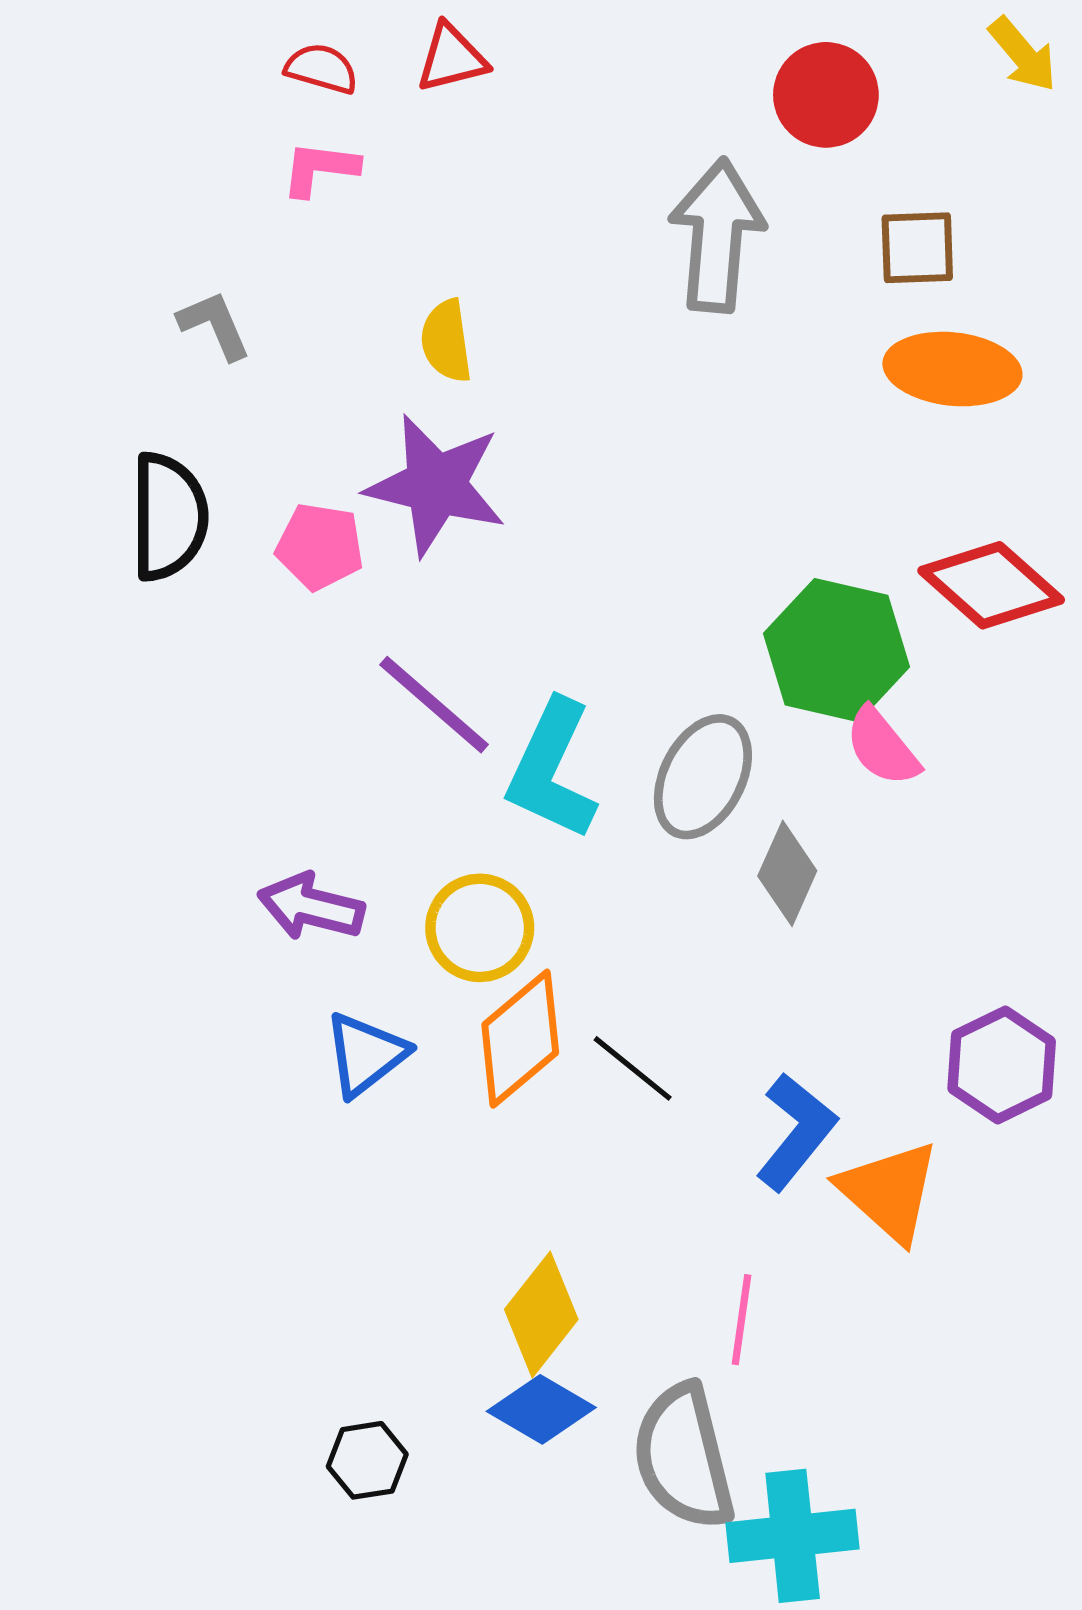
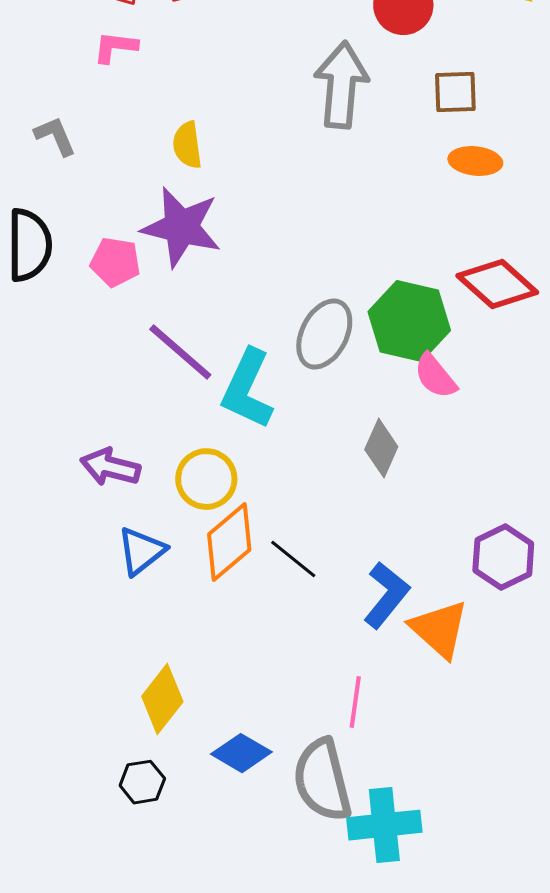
orange ellipse: (952, 369) -> (475, 161), size x0.7
gray ellipse: (703, 777) -> (324, 334), moved
yellow diamond: (541, 1314) -> (162, 699), moved

